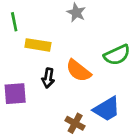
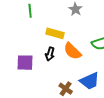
yellow rectangle: (38, 45) -> (55, 33), moved

